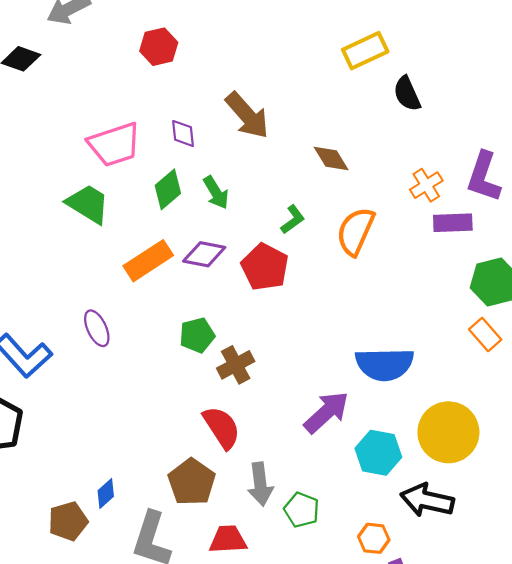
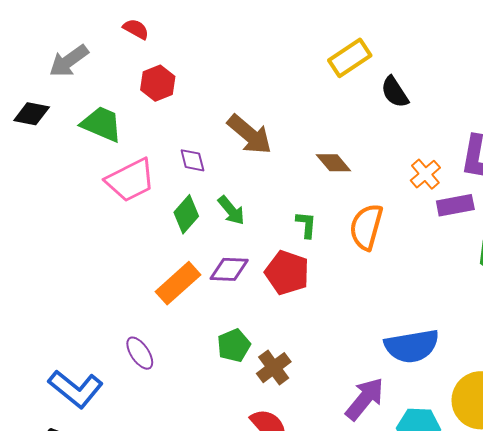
green trapezoid: (88, 204) -> (102, 124), moved
green L-shape: (293, 219) -> (306, 225), turned -40

